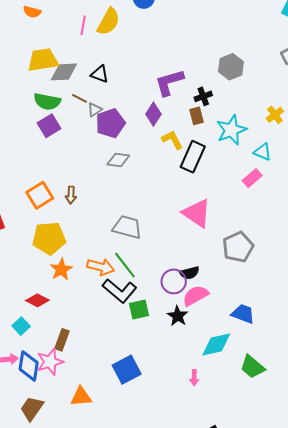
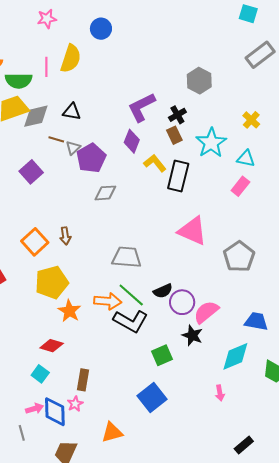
green semicircle: (47, 102) -> (19, 81), moved
black semicircle: (189, 273) -> (163, 291), moved
green square: (139, 310) -> (162, 355), moved
pink star: (50, 362) -> (75, 404), size x0.6

